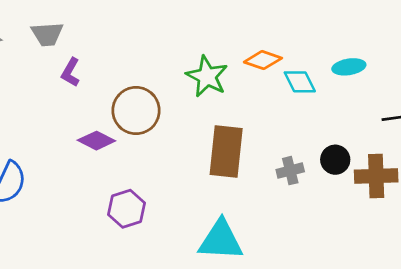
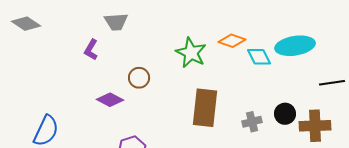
gray trapezoid: (47, 34) -> (116, 22), moved
cyan ellipse: (349, 67) -> (295, 46), size x1.6
brown circle: (136, 111) -> (139, 78), size x0.6

